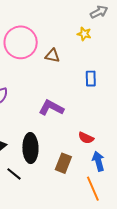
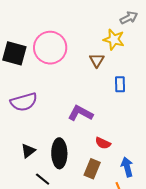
yellow star: (84, 34) -> (114, 39), size x1.5
brown triangle: (52, 56) -> (97, 60), moved, turned 49
red semicircle: (86, 138) -> (103, 143), moved

